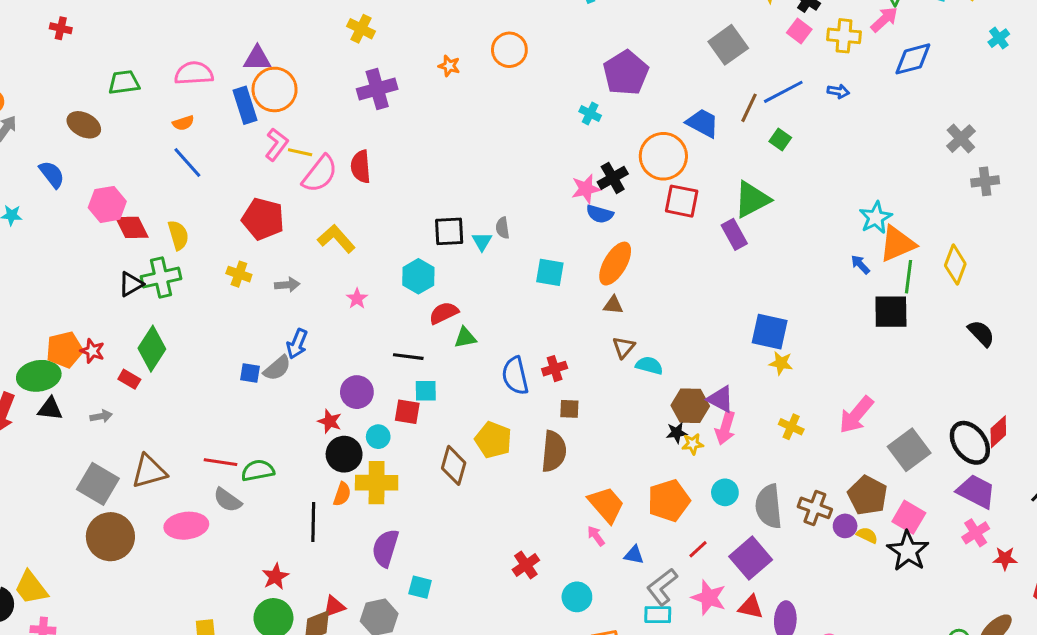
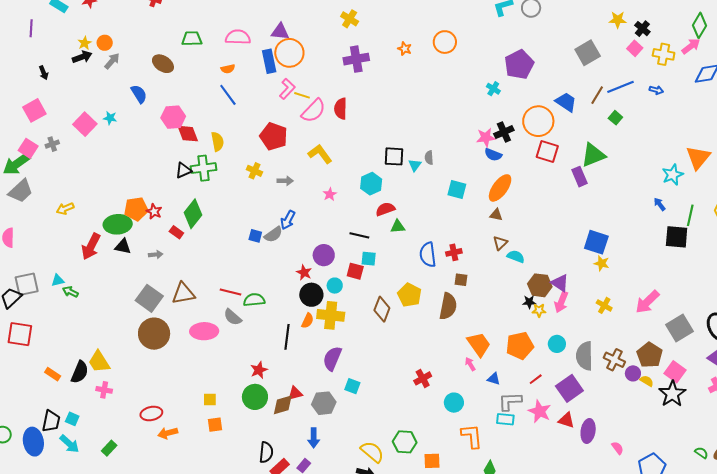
orange triangle: (897, 244) -> (698, 157), moved, turned -32
gray L-shape: (662, 587) -> (510, 401), turned 30

